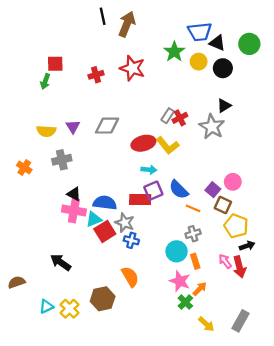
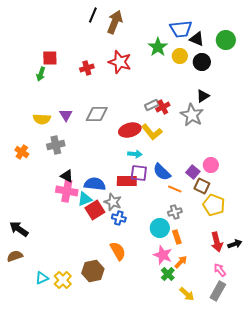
black line: (103, 16) -> (93, 15), turned 35
gray rectangle: (168, 116) -> (152, 105), turned 32
purple square: (153, 191) -> (139, 173), turned 30
black arrow: (247, 246) -> (235, 244), moved
pink arrow: (225, 261) -> (220, 270), moved
black arrow: (61, 262) -> (19, 229), moved

